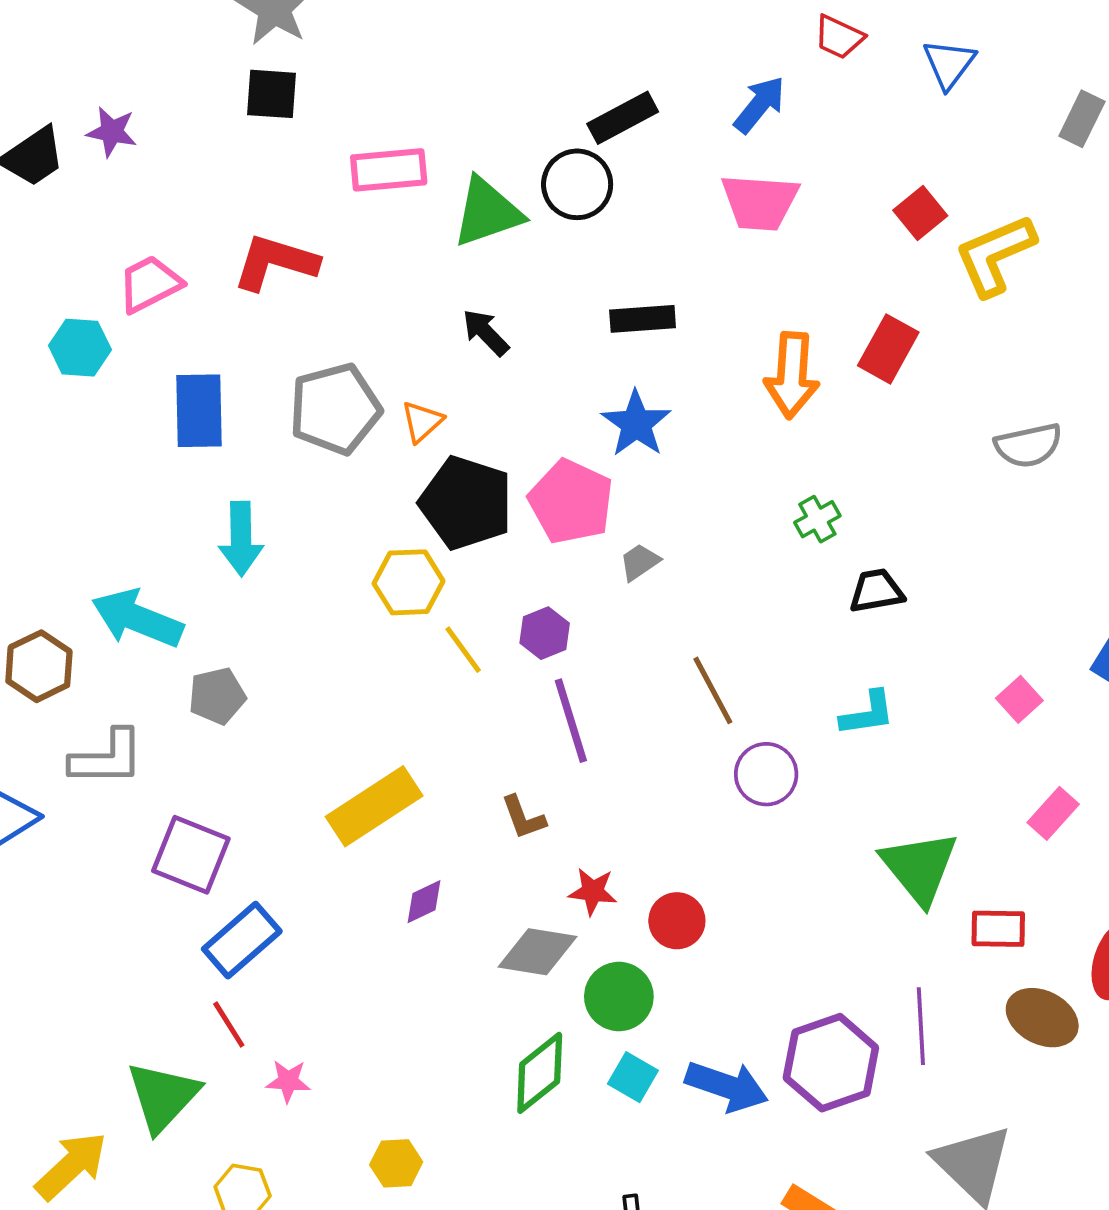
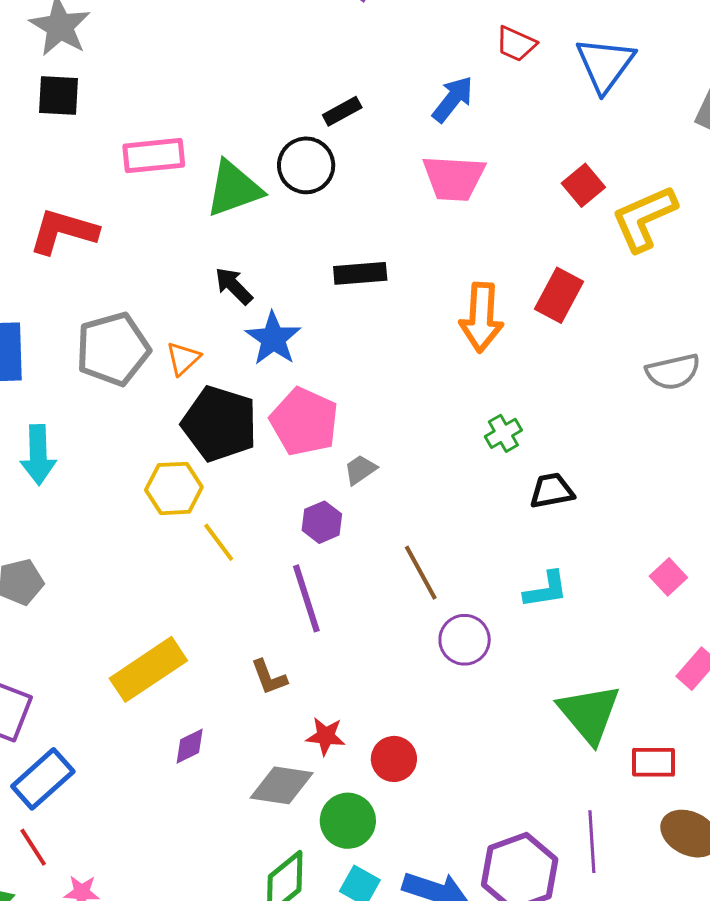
blue triangle: (949, 64) -> (605, 64), size x1.4
black rectangle: (623, 118) -> (342, 111), size x0.7
blue star: (636, 424) -> (273, 338), moved
purple hexagon: (545, 633) -> (322, 522), moved

